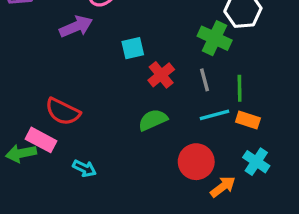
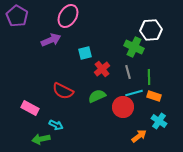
red semicircle: (63, 112) -> (63, 91), moved
green arrow: (21, 153) -> (41, 139), moved
red circle: (196, 162) -> (123, 107), moved

